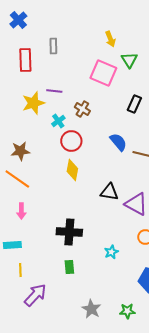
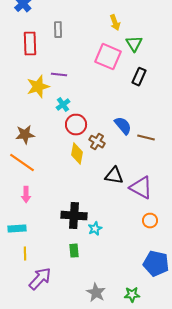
black rectangle: (134, 104) -> (139, 77), moved
brown cross: (82, 109) -> (97, 142), moved
cyan star: (111, 252) -> (95, 229), moved

